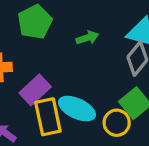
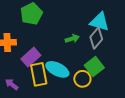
green arrow: (87, 38) -> (72, 39), moved

